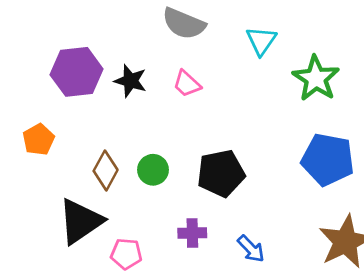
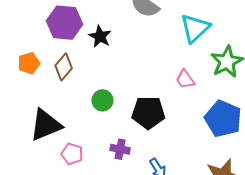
cyan triangle: (261, 41) -> (195, 28), size x1.4
pink trapezoid: (187, 84) -> (185, 79), moved
brown diamond: (106, 170) -> (64, 67), moved

